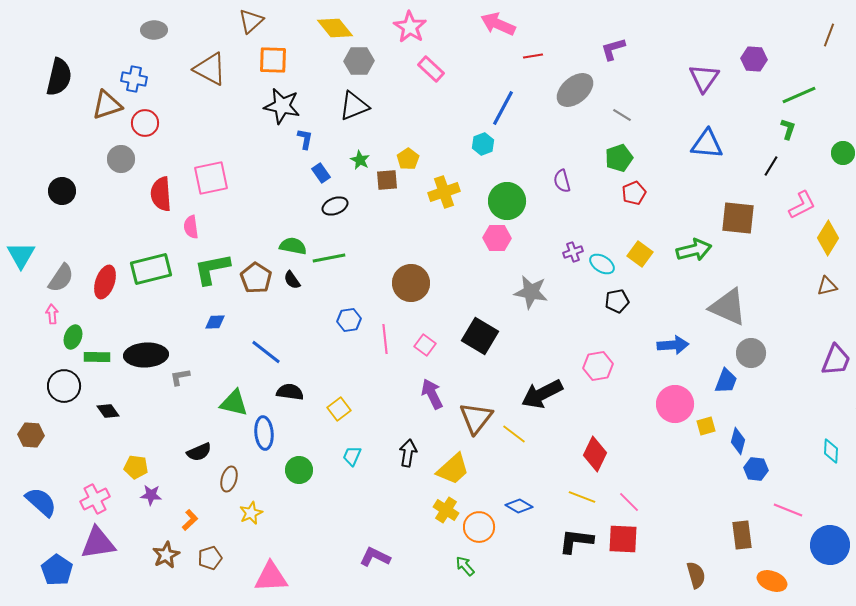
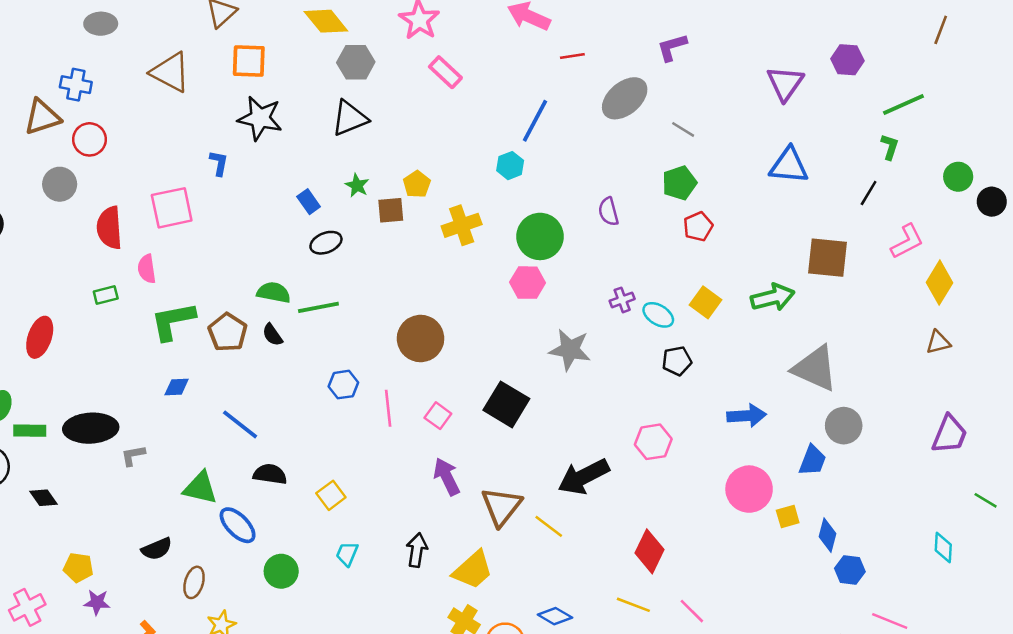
blue L-shape: (305, 139) -> (219, 163), moved
green rectangle: (151, 269) -> (106, 295), moved, size x0.5
blue ellipse: (264, 433) -> (238, 525), turned -40

